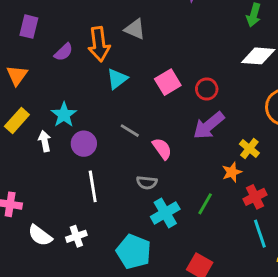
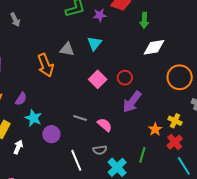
purple semicircle: (64, 52) -> (21, 99), moved
cyan triangle: (117, 79) -> (94, 43), moved
white arrow: (45, 141) -> (18, 147), moved, turned 48
yellow cross: (249, 149) -> (175, 121), moved
white line: (93, 186) -> (76, 160), moved

